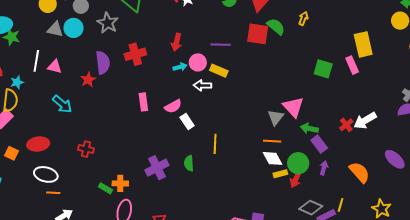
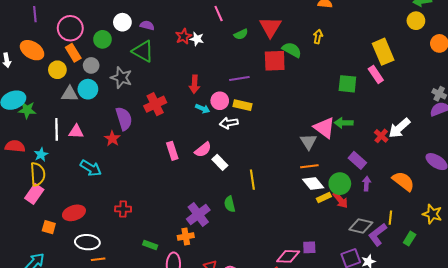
cyan arrow: (180, 67) -> (203, 109), turned 48
green arrow: (309, 128) -> (344, 123), moved
red arrow: (296, 179) -> (340, 200), turned -54
orange cross: (120, 183) -> (186, 236), moved

